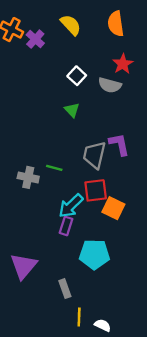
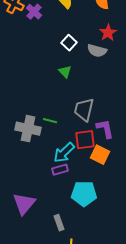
purple L-shape: (119, 144) -> (105, 129), moved
gray cross: (28, 177) -> (28, 129), size x1.4
purple rectangle: (66, 226) -> (60, 170), turned 56

